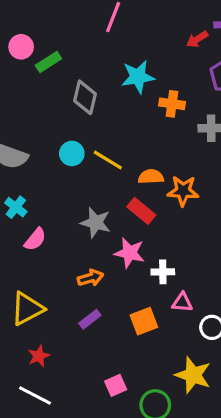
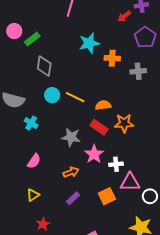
gray diamond: (85, 97) -> (44, 66), moved
orange star: (183, 191) -> (124, 123), moved
cyan cross: (16, 207) -> (31, 123), moved
pink semicircle: (35, 239) -> (34, 161), moved
pink star: (130, 253) -> (94, 154), turned 30
pink triangle: (182, 302) -> (130, 182), size x1.5
yellow triangle: (27, 309) -> (33, 195), size x0.6

